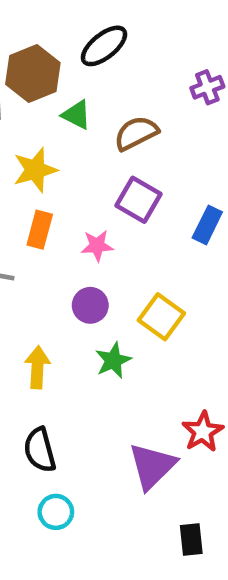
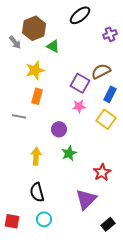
black ellipse: (104, 46) -> (80, 15), moved
brown semicircle: (136, 133) -> (101, 71), moved
pink star: (97, 246) -> (79, 106), moved
yellow square: (161, 317) -> (106, 119), moved
red star: (203, 432) -> (102, 172), moved
black rectangle: (191, 539) -> (108, 224), moved, turned 56

